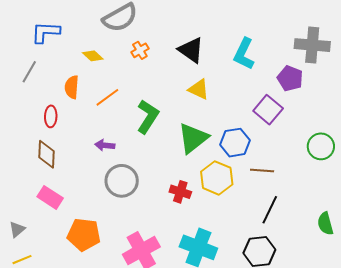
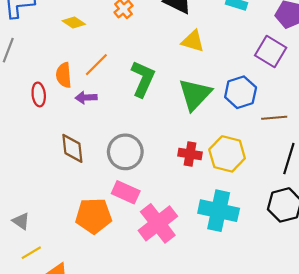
orange semicircle: (72, 87) -> (64, 75), moved
purple arrow: (105, 145) -> (86, 98), moved
brown diamond: (46, 154) -> (72, 148), moved
yellow hexagon: (217, 178) -> (227, 154), moved
pink rectangle: (50, 197) -> (126, 192), moved
gray triangle: (17, 229) -> (21, 221), turned -36

